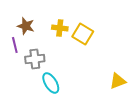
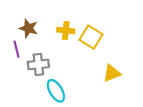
yellow triangle: (118, 81) -> (112, 73), moved

